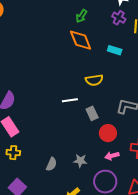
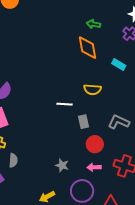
green arrow: (81, 16) -> (93, 24), turned 56
gray semicircle: (51, 164) -> (13, 160), moved, turned -32

